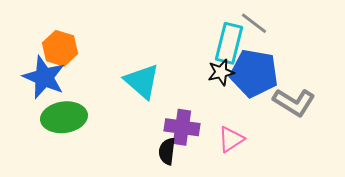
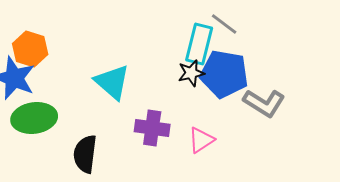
black semicircle: (167, 151) -> (85, 154), moved, size x1.4

